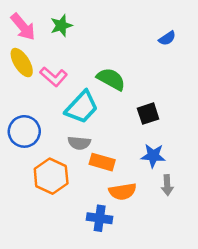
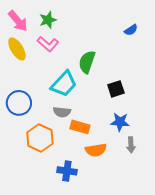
pink L-shape: (54, 77) -> (48, 44), moved
green semicircle: (111, 79) -> (87, 62), turned -100
blue cross: (100, 218) -> (67, 171), moved

